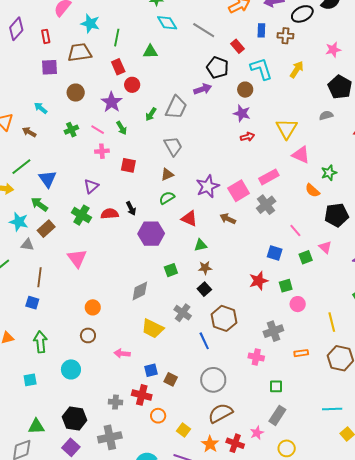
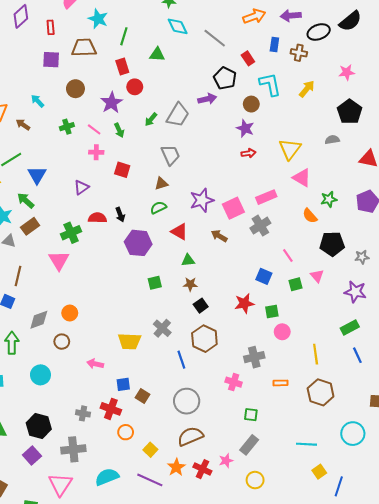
green cross: (81, 215) -> (71, 233), moved, turned 30
black square: (204, 289) -> (201, 306), moved
gray diamond: (140, 291) -> (39, 320), moved
yellow trapezoid: (153, 329) -> (129, 341), turned -30

